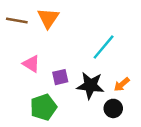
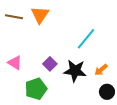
pink triangle: (31, 64) -> (15, 63), moved
purple square: (60, 77) -> (50, 64), turned -32
black circle: (113, 108) -> (107, 92), moved

